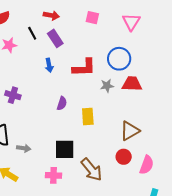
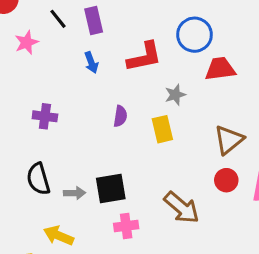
purple rectangle: (55, 38) -> (94, 21), turned 30
gray star: (107, 86) -> (175, 95), moved
black square: (65, 149) -> (111, 189), moved

